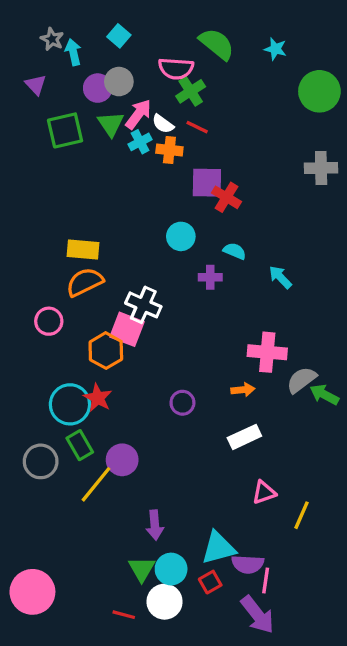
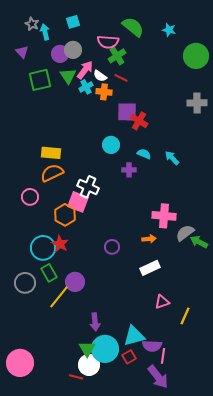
cyan square: (119, 36) -> (73, 22), turned 32
cyan arrow: (280, 277) -> (172, 158), moved
cyan circle: (171, 569) -> (105, 349), size x1.4
white circle: (165, 602) -> (89, 365), moved

